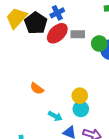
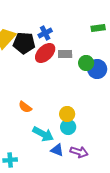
black pentagon: (36, 23) -> (24, 43), turned -30
cyan arrow: (55, 116) -> (43, 134), size x1.5

